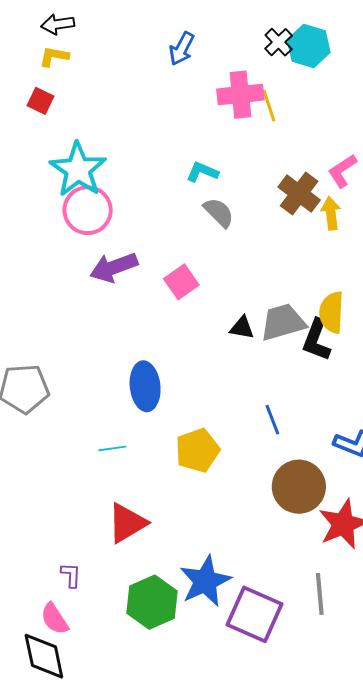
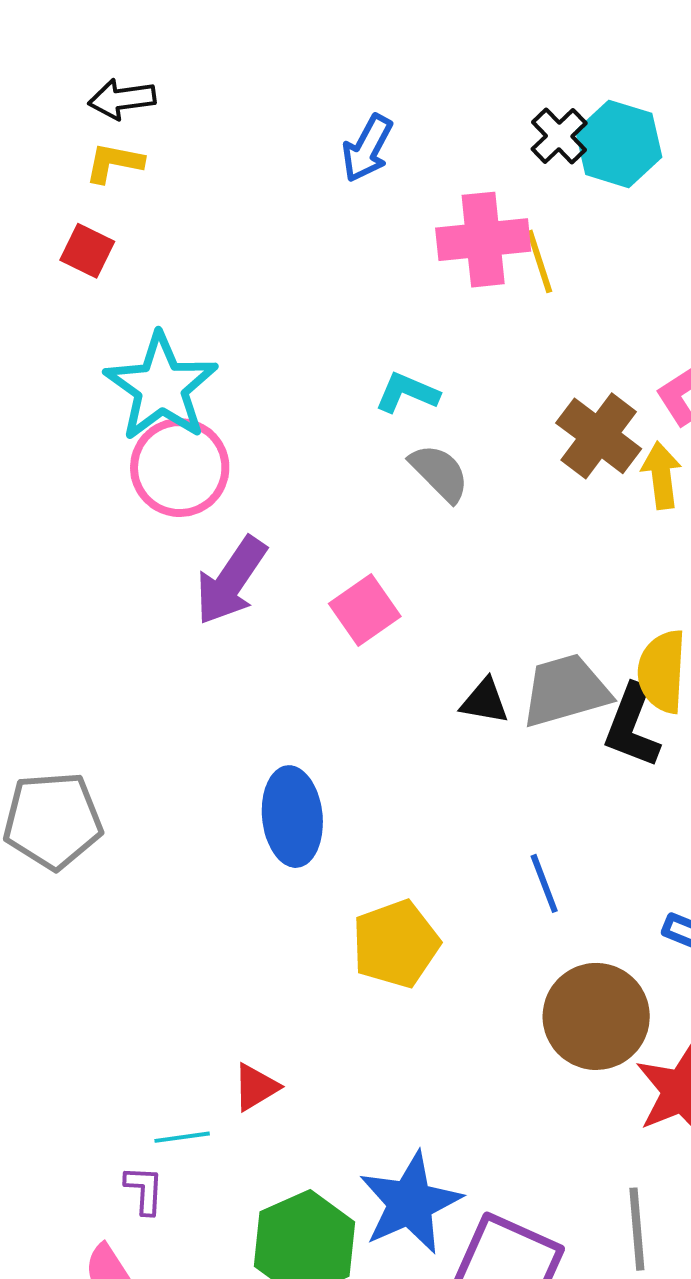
purple arrow: (114, 267) -> (231, 581), turned -36
cyan line: (112, 448) -> (182, 1137), moved
red triangle: (127, 523) -> (256, 1087), size x0.6

